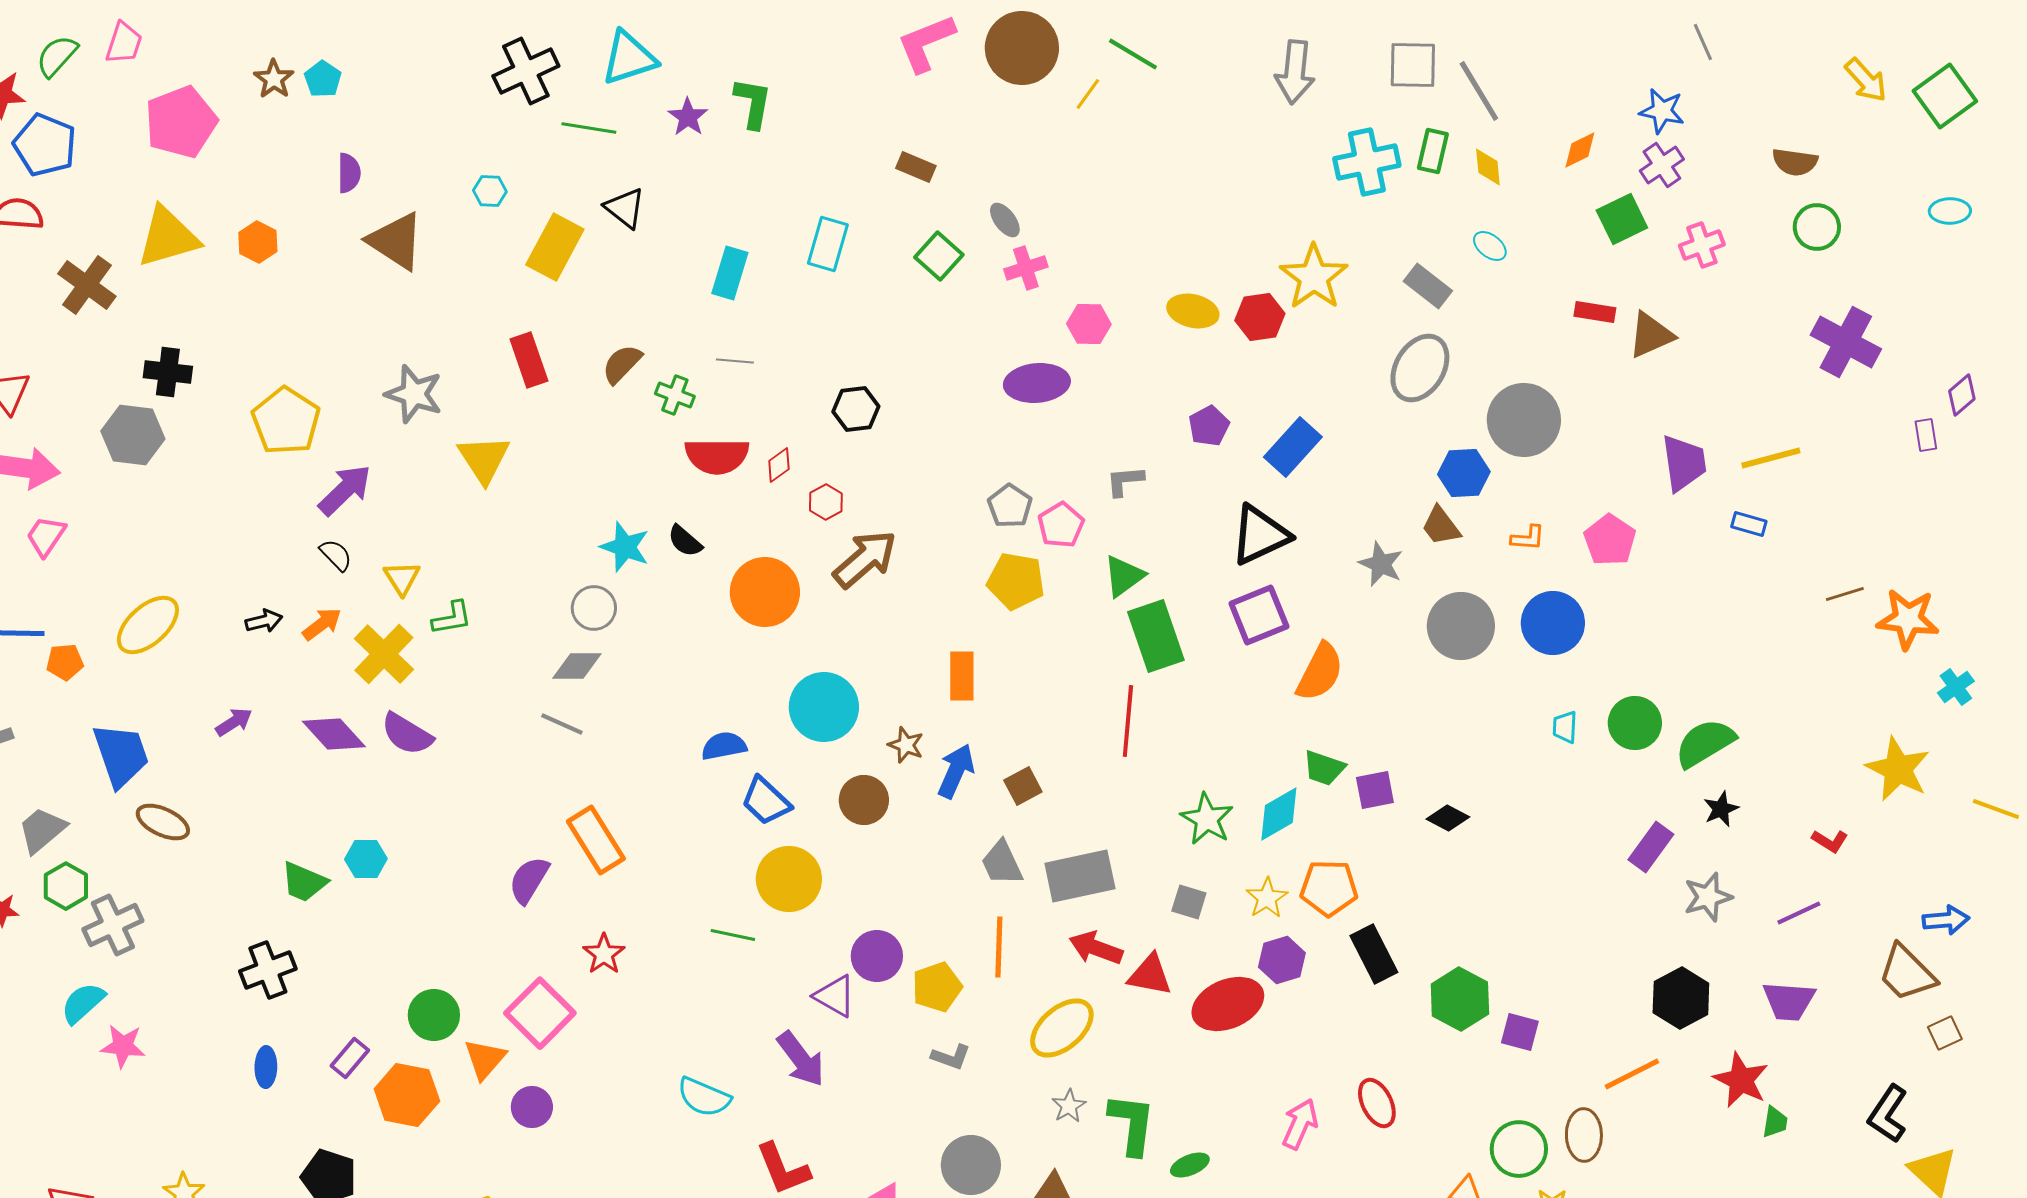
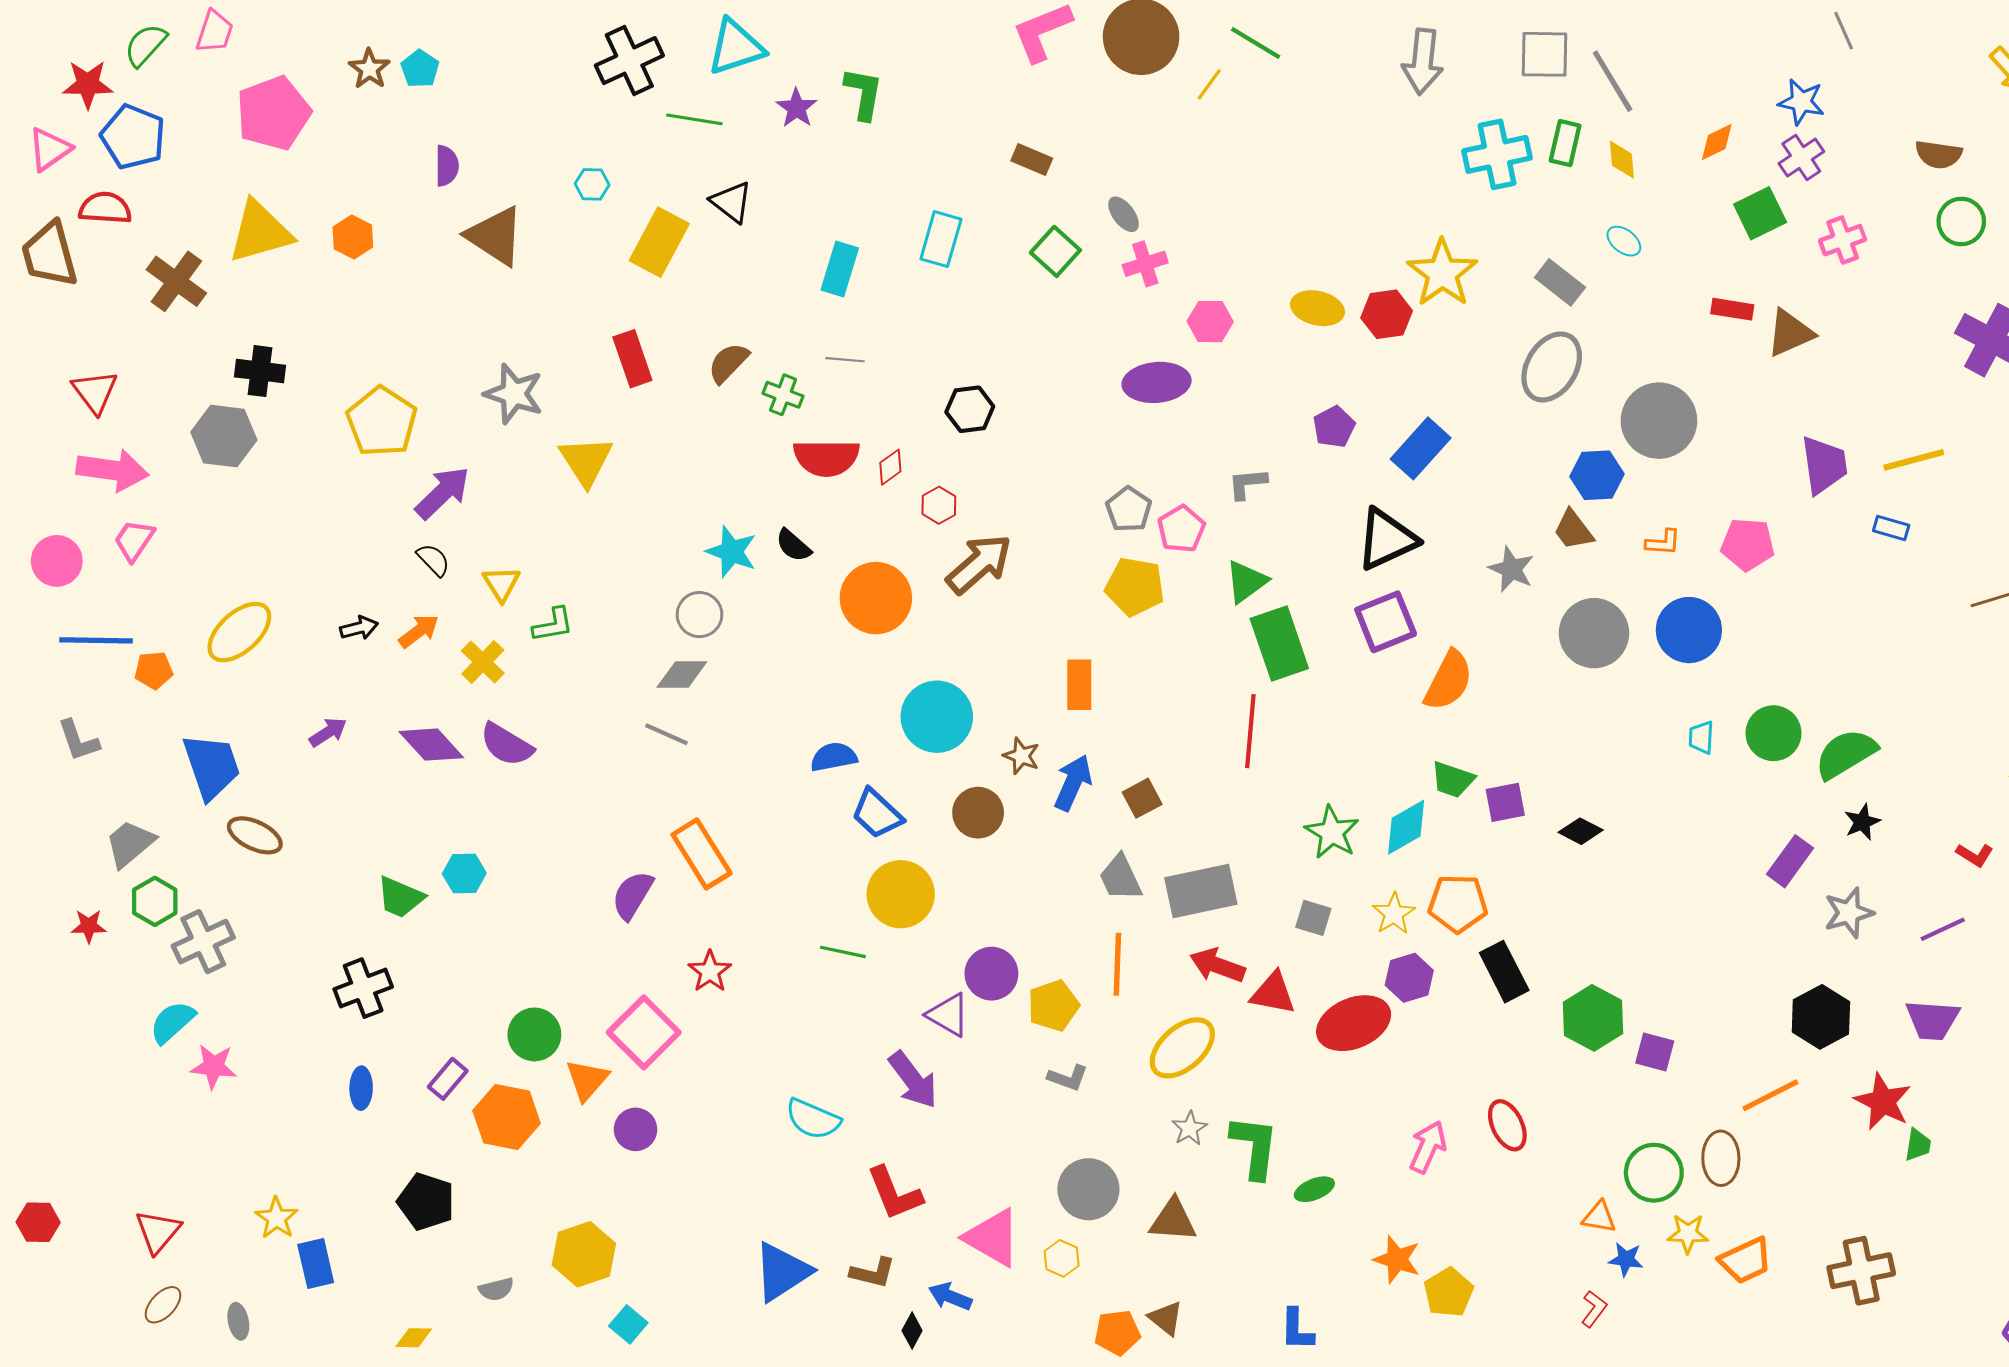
pink pentagon: (1610, 540) -> (1748, 544), turned -30
yellow cross: (384, 654) -> (483, 662), size x0.7

